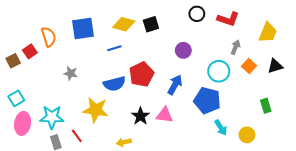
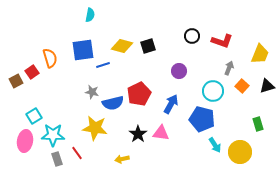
blue line: (114, 48) -> (103, 65), moved
gray star: (71, 73) -> (92, 92), moved
cyan square: (16, 98) -> (34, 116), moved
yellow circle: (247, 135) -> (240, 152), size x1.5

